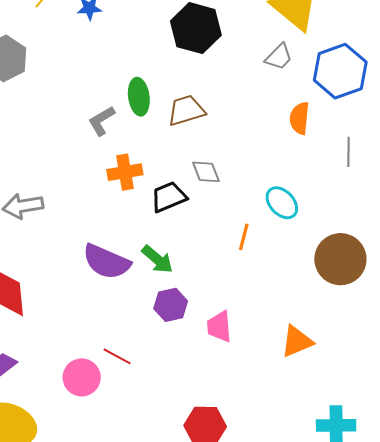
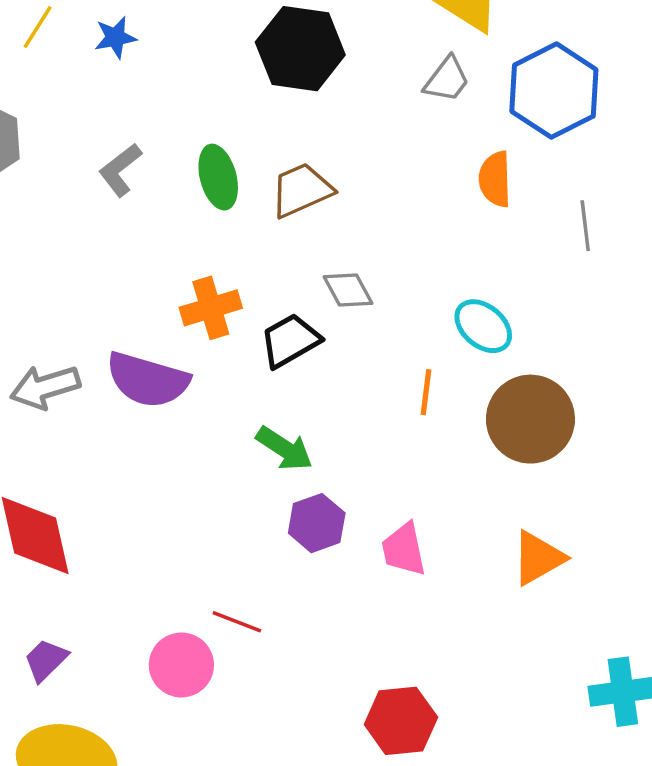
gray L-shape: (101, 121) -> (120, 170), moved
brown circle: (340, 259) -> (530, 419), moved
purple semicircle: (106, 262) -> (148, 380), moved

